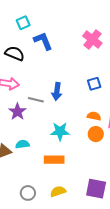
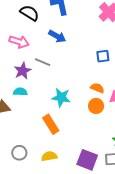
blue arrow: (57, 91) -> (57, 36), moved, turned -78
cyan semicircle: (22, 144) -> (20, 92), moved
orange rectangle: (54, 160) -> (51, 124), turned 48

